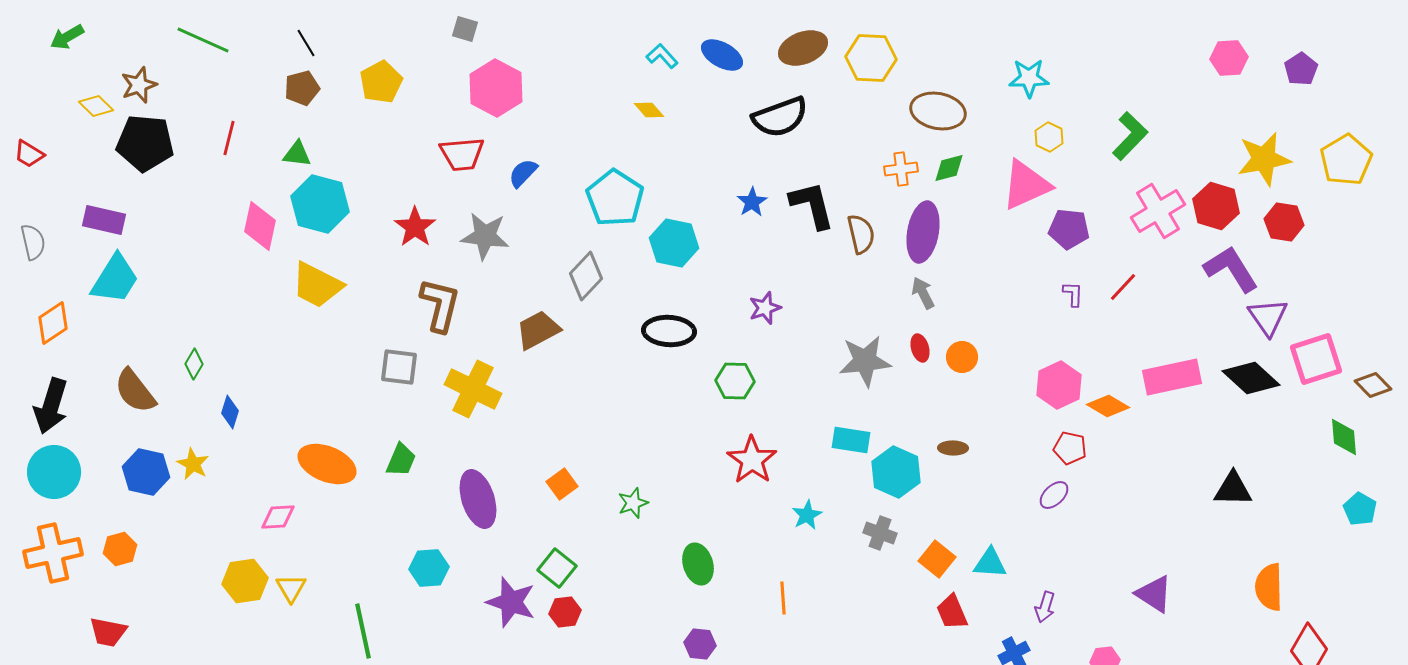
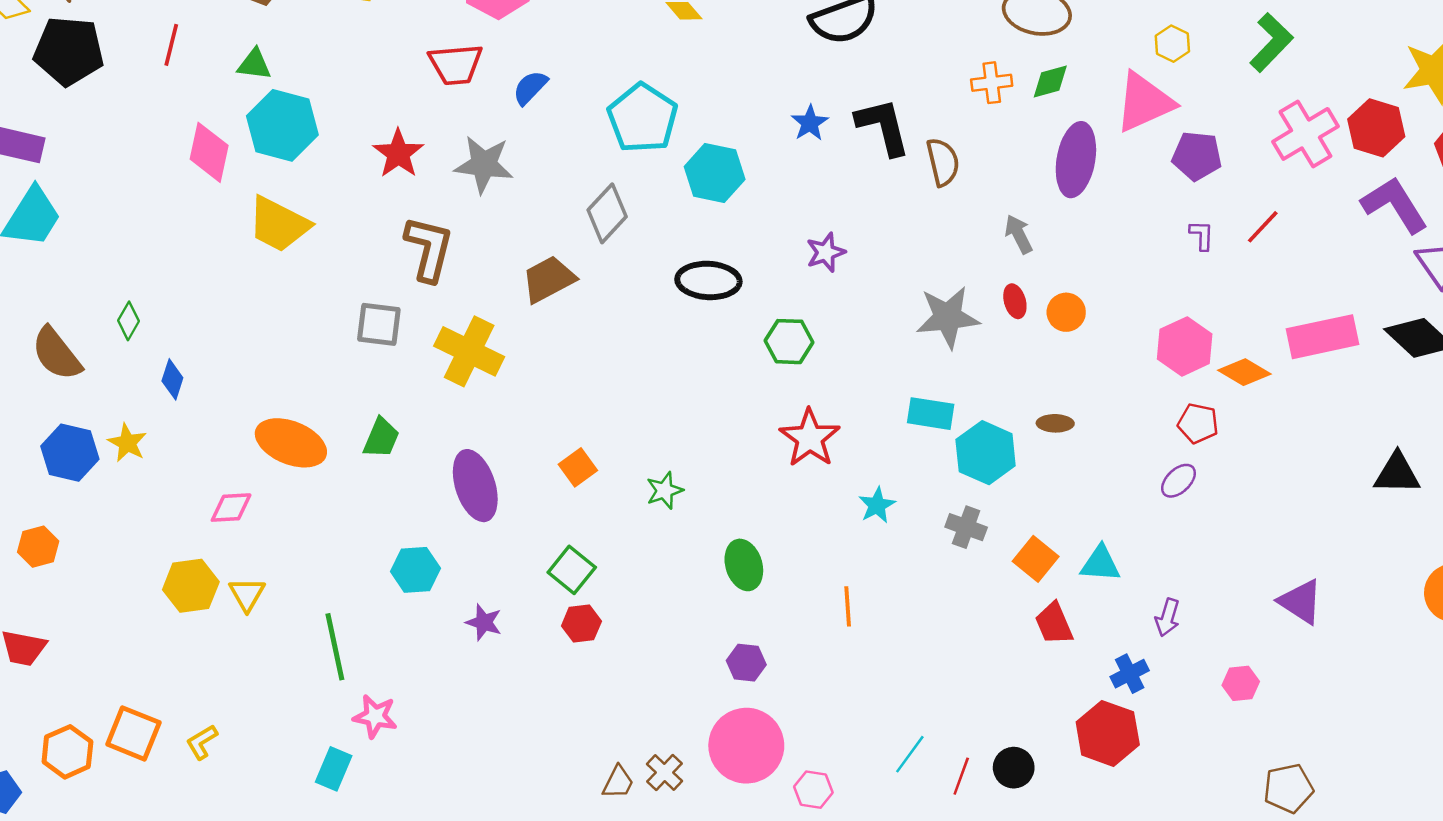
purple ellipse: (923, 232) -> (1076, 160), moved
purple star: (511, 602) -> (484, 622), moved, size x0.6

